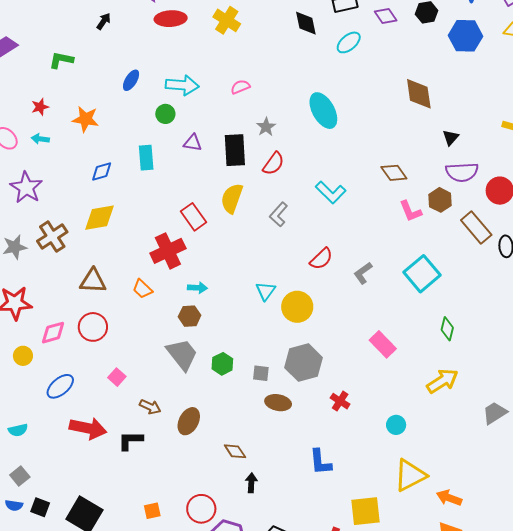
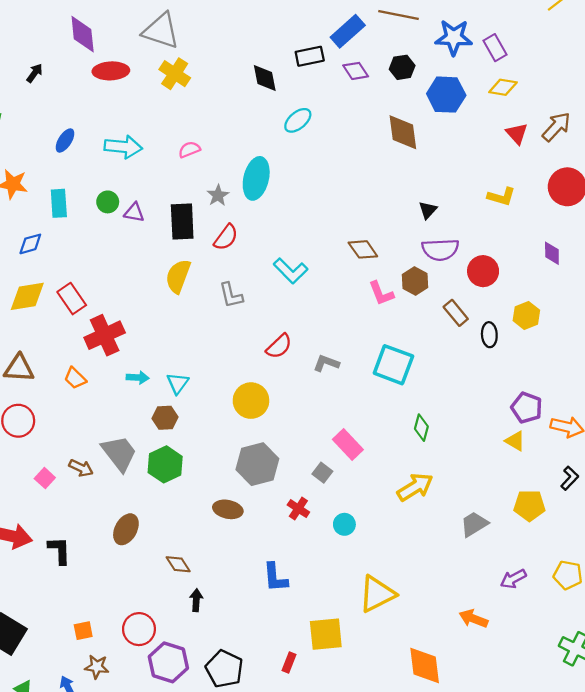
cyan ellipse: (349, 42) -> (298, 120), moved
brown diamond: (419, 94) -> (403, 132), moved
cyan ellipse: (323, 111) -> (256, 178), moved, turned 42
green circle: (165, 114) -> (108, 202), moved
cyan rectangle: (146, 158) -> (59, 203), moved
gray L-shape: (279, 214) -> (231, 295), turned -55
red rectangle: (194, 217) -> (72, 299), moved
brown rectangle: (476, 228) -> (456, 313), size x0.7
gray L-shape: (363, 273) -> (326, 363), turned 55
cyan square: (422, 274) -> (393, 365), turned -30
cyan triangle: (266, 291) -> (178, 383), moved
brown hexagon: (190, 316) -> (165, 418), moved
green hexagon: (222, 364) -> (165, 464), size x1.4
gray square: (261, 373) -> (322, 473), moved, turned 30
brown arrow: (150, 407) -> (81, 468), moved
cyan circle: (396, 425) -> (344, 524), moved
black L-shape: (130, 441) -> (59, 550), turned 88
orange arrow: (449, 498) -> (473, 619), moved

